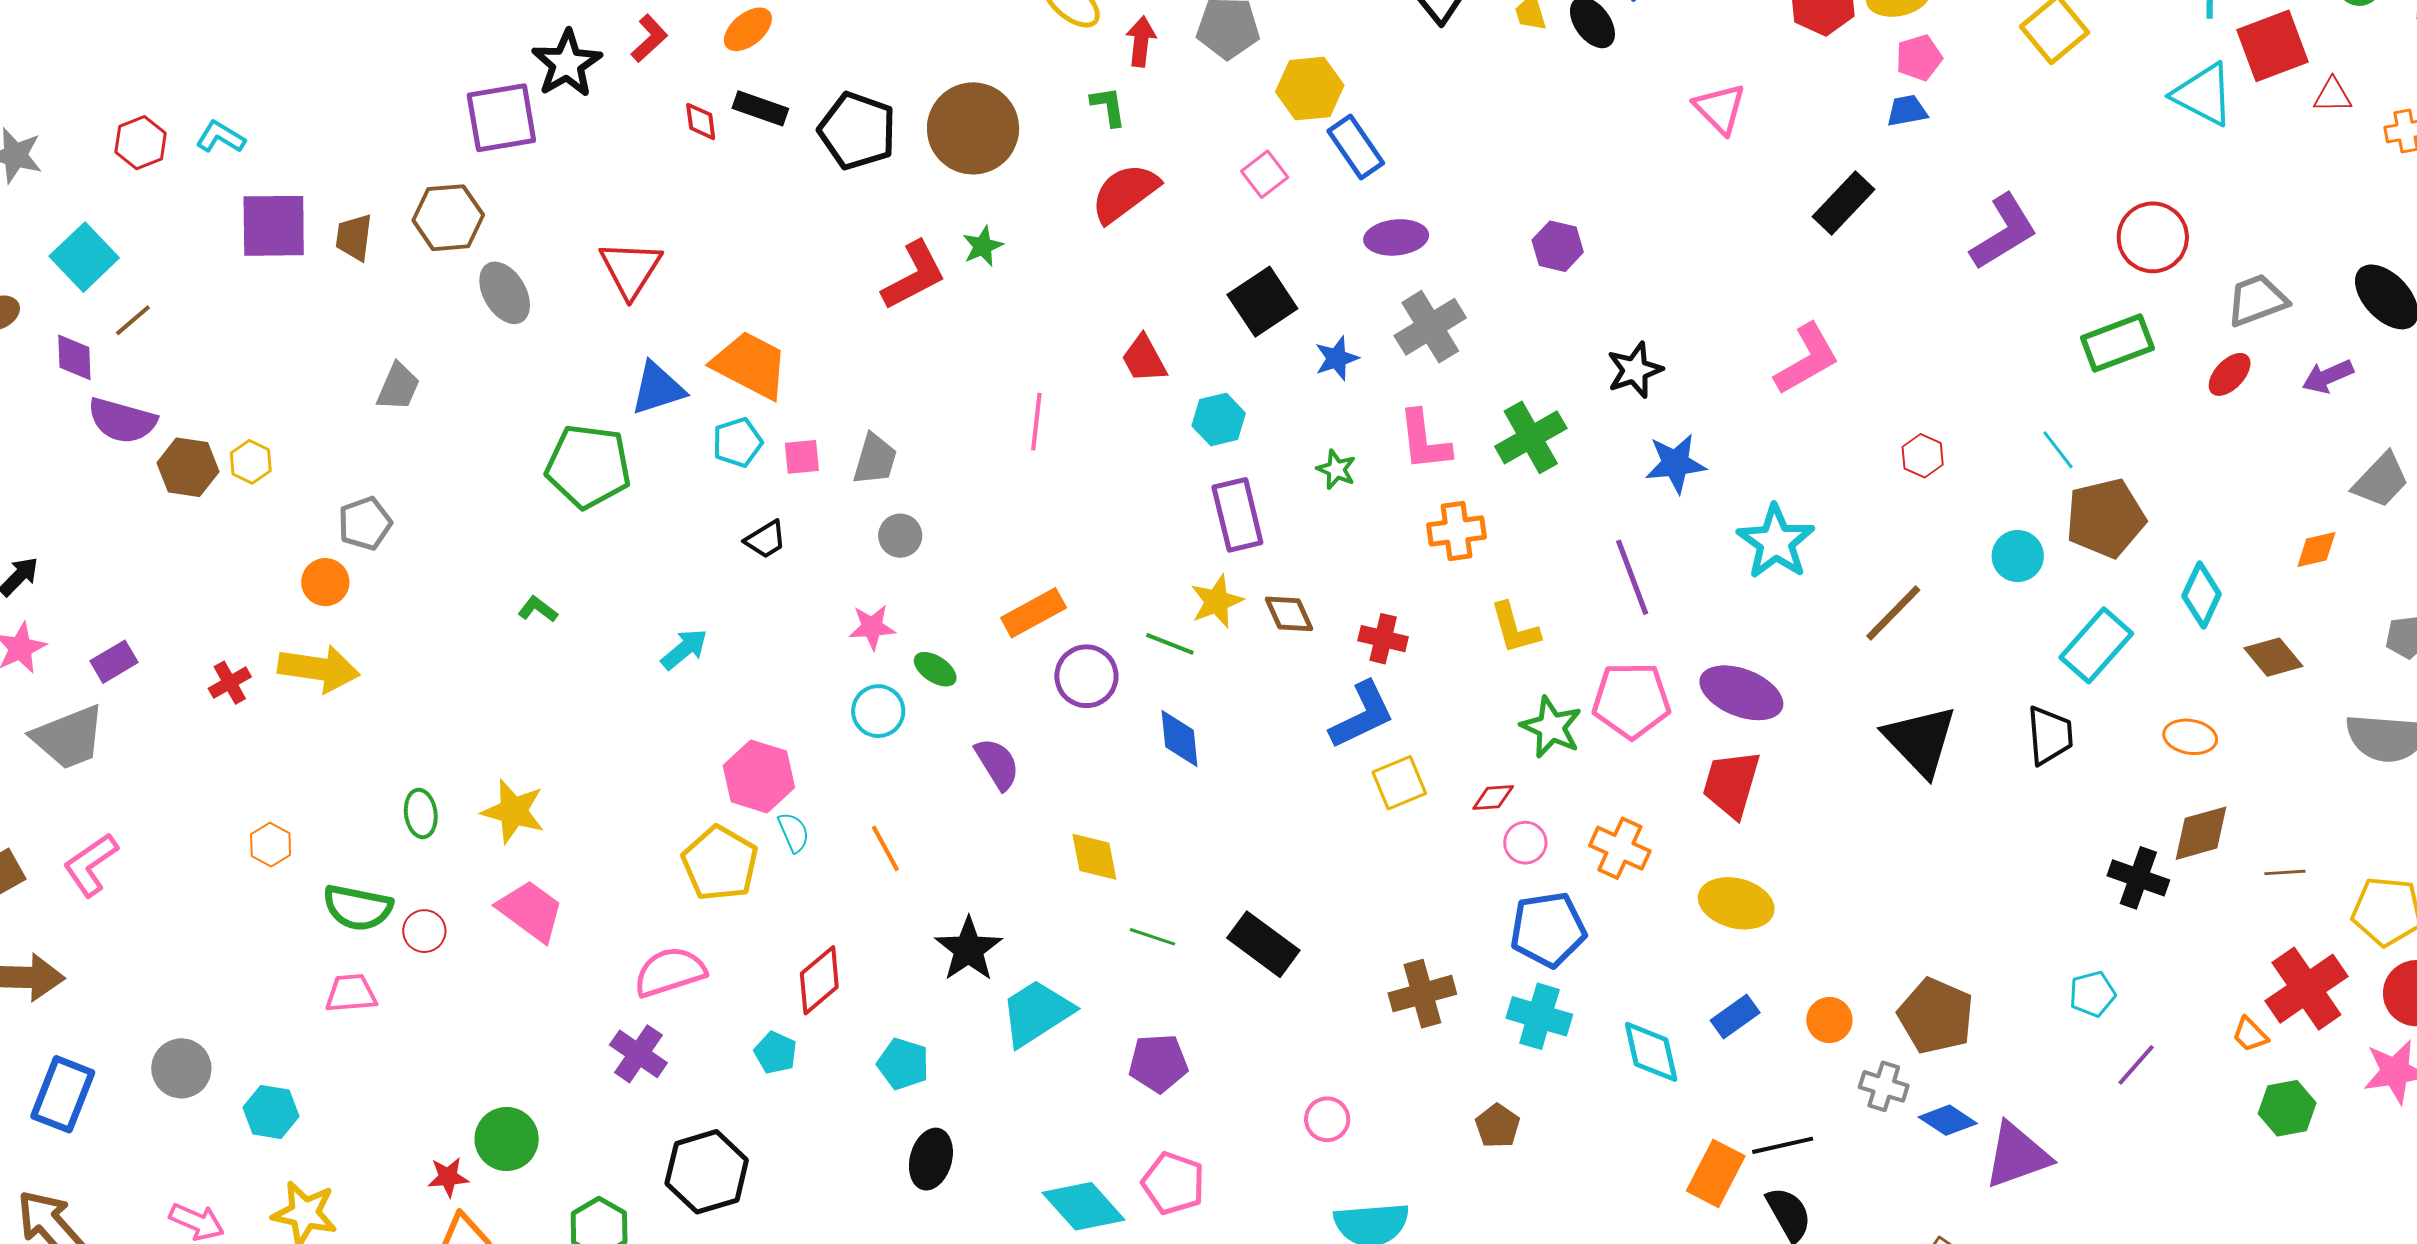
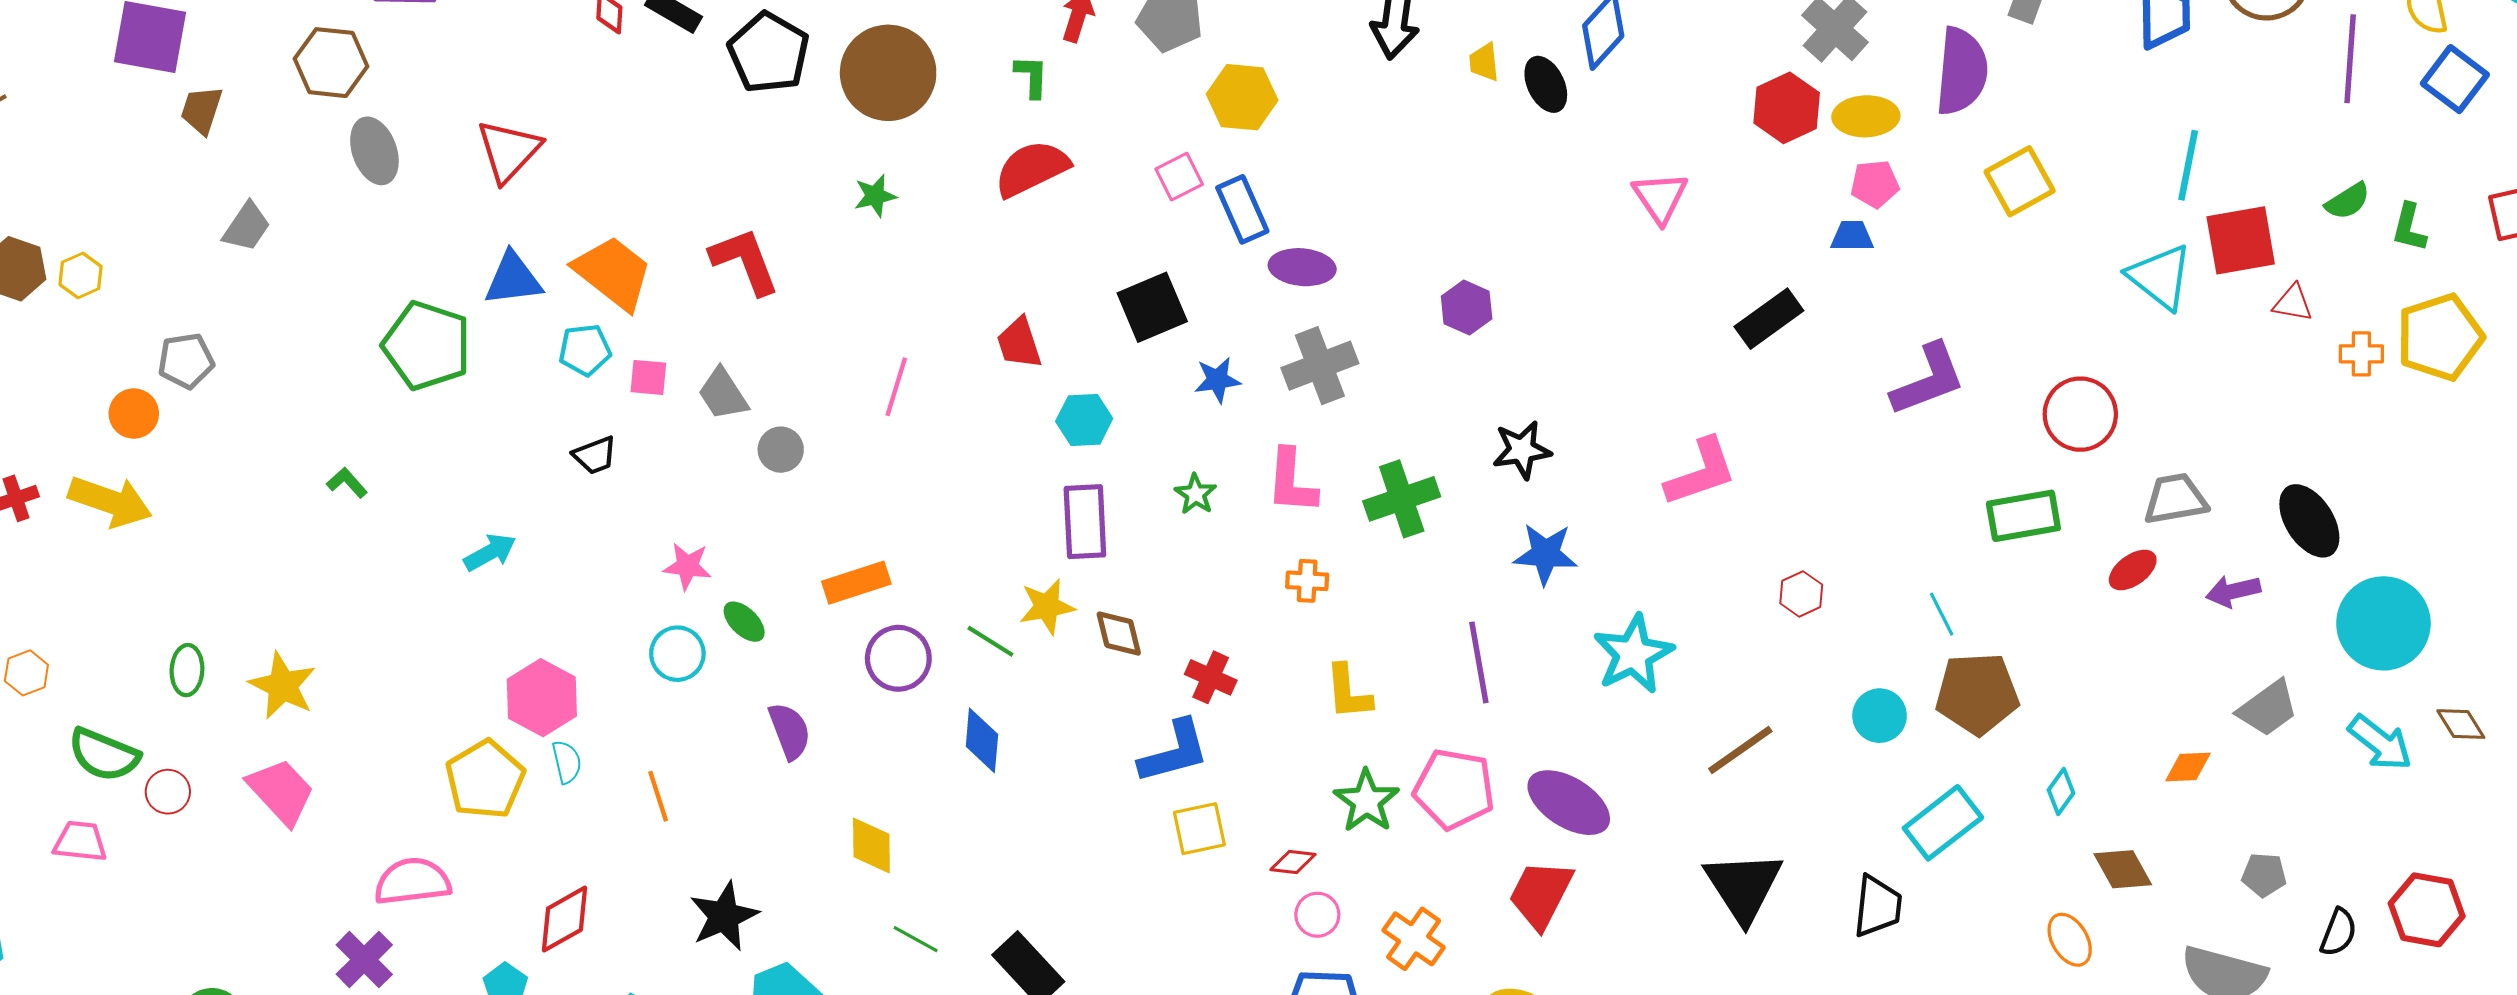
blue rectangle: (1356, 147) -> (1242, 209), moved
brown trapezoid: (354, 237) -> (202, 110), moved
red L-shape: (914, 276) -> (745, 261), moved, turned -94
gray trapezoid: (875, 459) -> (723, 394), turned 120
orange cross: (1456, 531) -> (1307, 581), size x0.7
gray circle: (900, 536) -> (781, 450), moved
cyan diamond: (2202, 595) -> (2061, 791), size x0.7
orange ellipse: (2190, 737) -> (2070, 940), moved, turned 39

